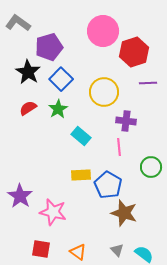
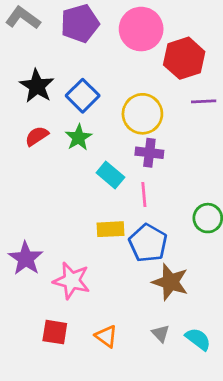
purple pentagon: (49, 47) -> (80, 23), moved
purple cross: (126, 121) -> (149, 153), moved
pink line: (119, 147) -> (144, 194), moved

